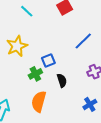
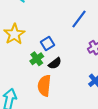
black semicircle: (62, 80) -> (55, 63), moved, turned 80

